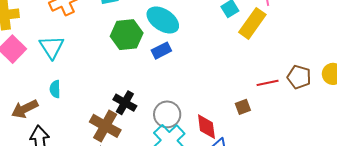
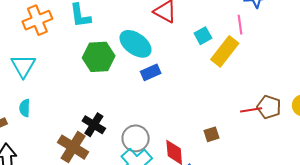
blue rectangle: (161, 51) -> (151, 72), moved
red line: (268, 83) -> (251, 110), moved

